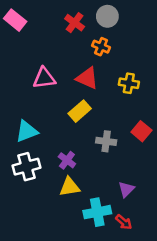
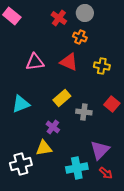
yellow rectangle: (80, 111) -> (62, 98), moved
white cross: (27, 167) -> (21, 164), moved
yellow triangle: (69, 187) -> (44, 148), moved
purple triangle: (126, 189) -> (100, 150), size x1.5
red arrow: (124, 222) -> (106, 173), moved

